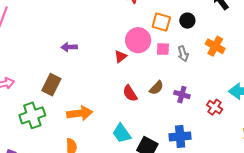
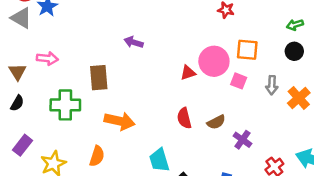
black circle: (187, 21) -> (294, 51), moved
orange square: (161, 22) -> (247, 50), turned -30
gray arrow: (183, 54) -> (272, 85), moved
brown rectangle: (51, 85) -> (99, 78), turned -50

